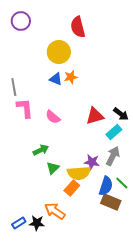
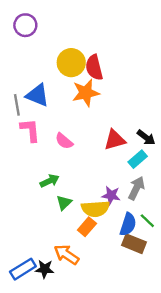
red semicircle: (78, 27) -> (94, 67), moved
orange star: (71, 77) -> (86, 93), size x1.6
blue triangle: (56, 79) -> (37, 95), moved, size x1.5
blue rectangle: (19, 223) -> (23, 269), size x1.5

